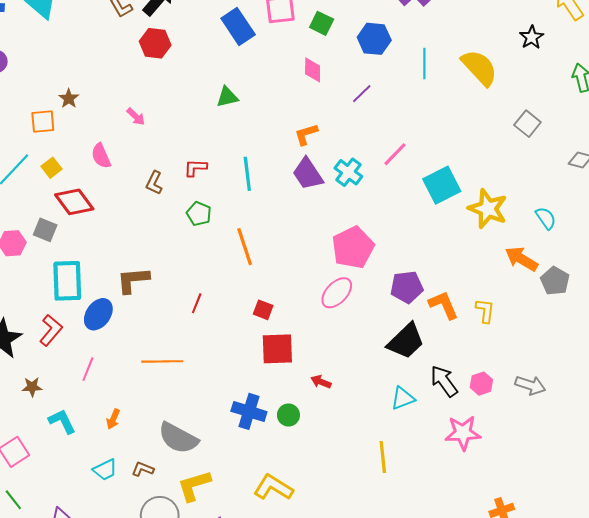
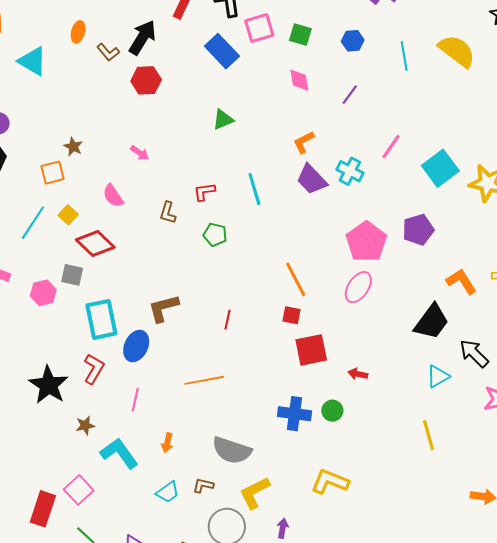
blue hexagon: (374, 39) -> (353, 41), size x0.7
orange line: (245, 247) -> (296, 279), moved
purple pentagon: (407, 287) -> (418, 230), moved
cyan L-shape: (62, 421) -> (119, 453), size x1.4

